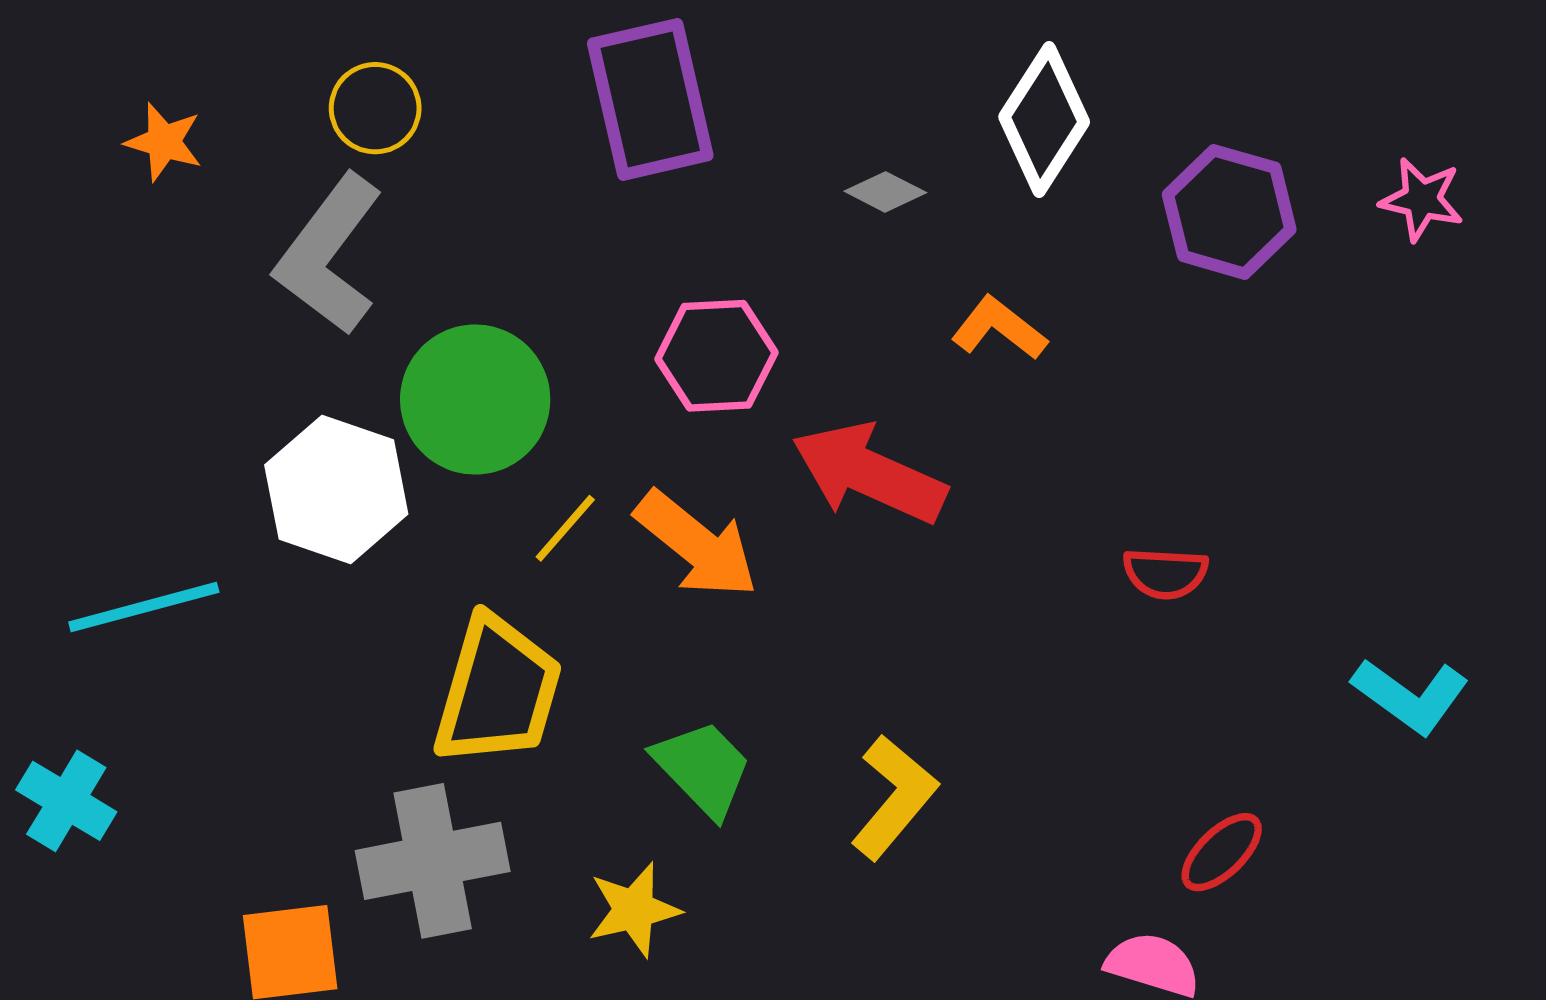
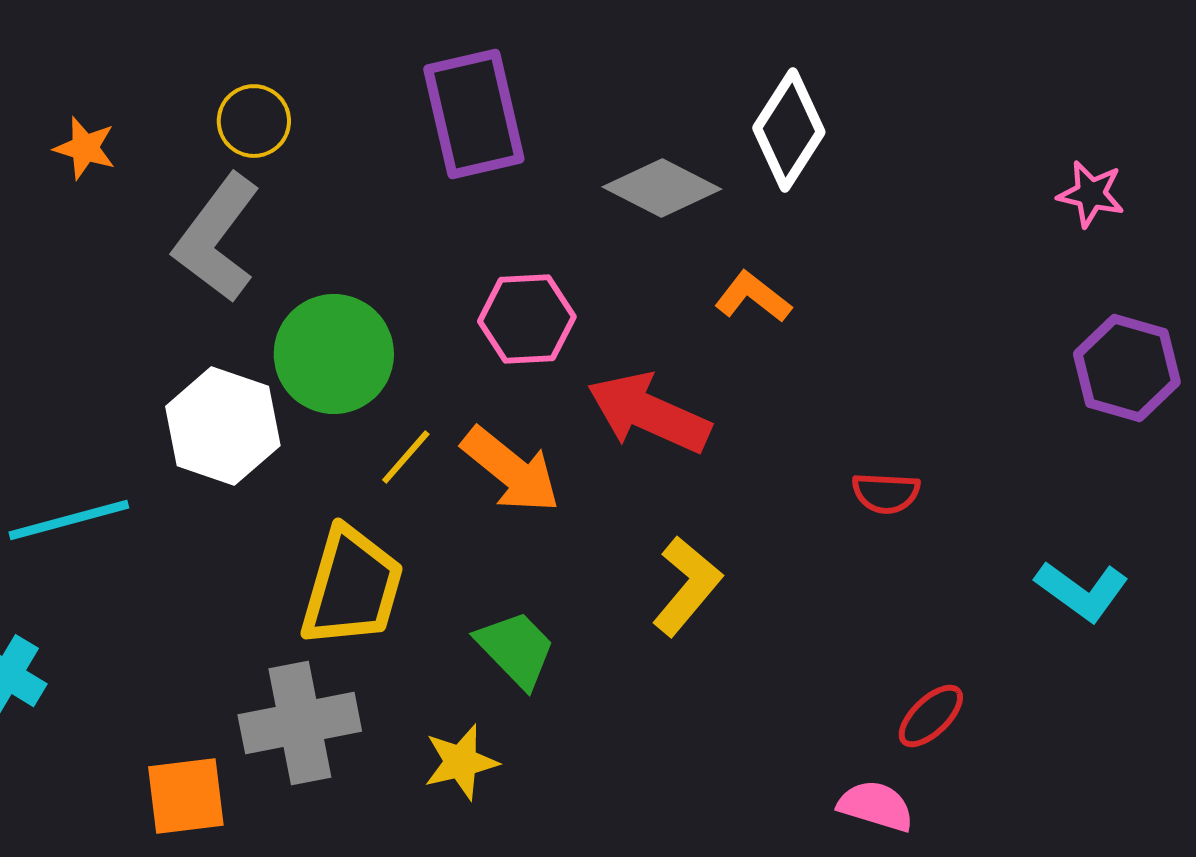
gray diamond: (885, 192) -> (662, 188), size x1.8
purple hexagon: (1229, 212) -> (1127, 368), moved
yellow L-shape: (894, 797) -> (687, 586), moved

